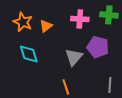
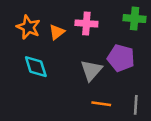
pink cross: (80, 19) -> (86, 23), moved
orange line: (66, 87) -> (101, 104), moved, turned -63

